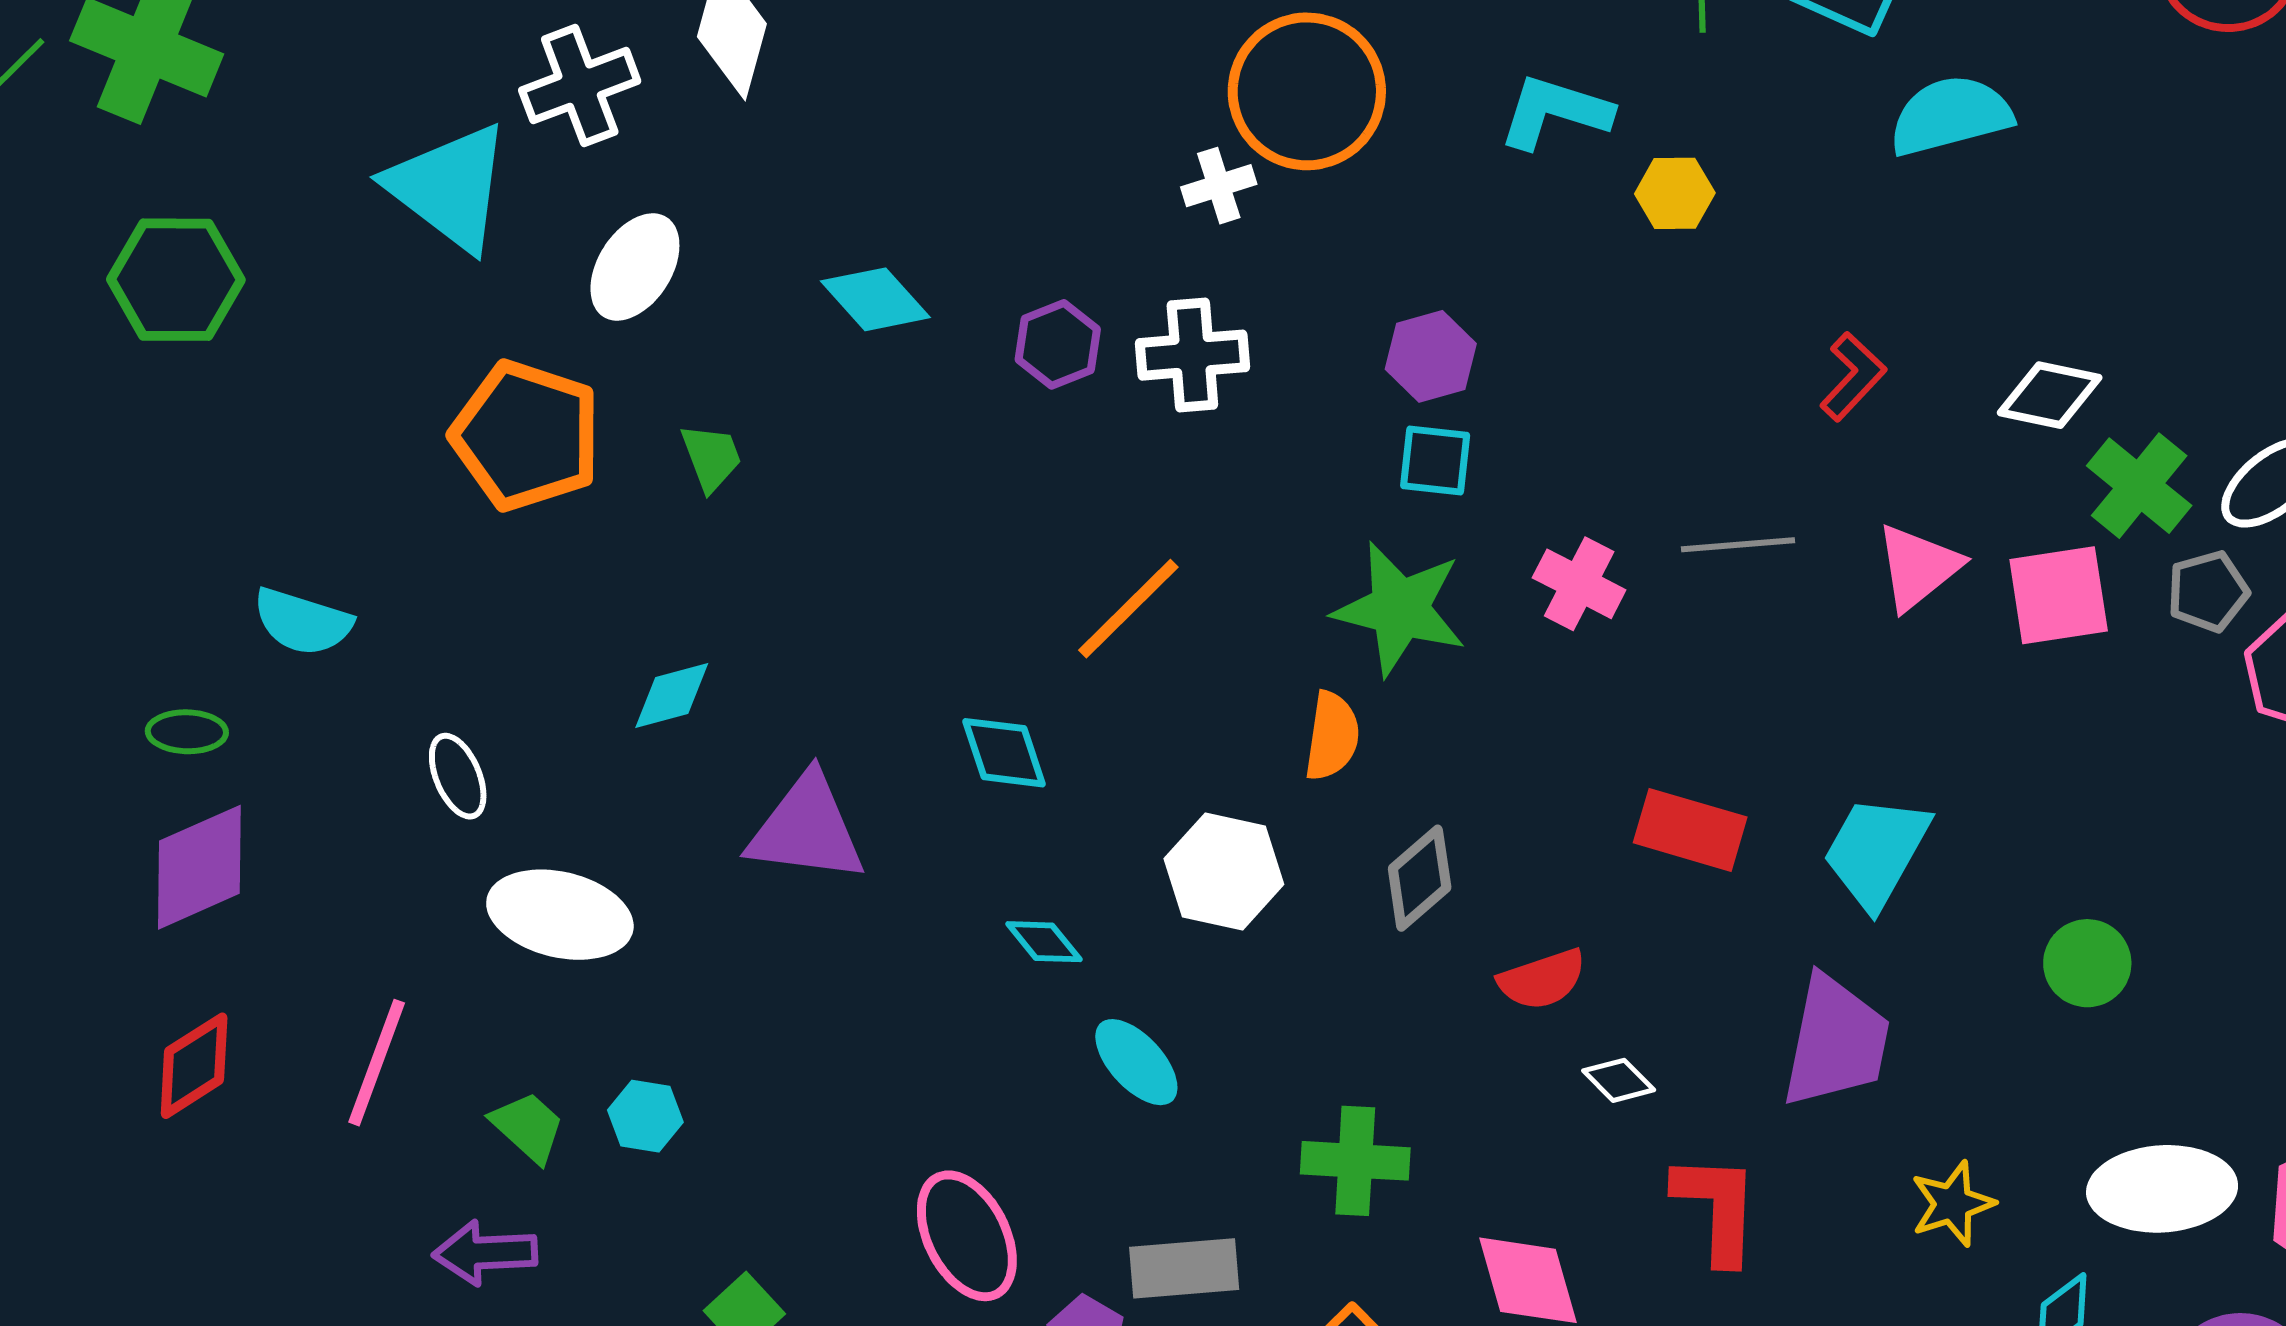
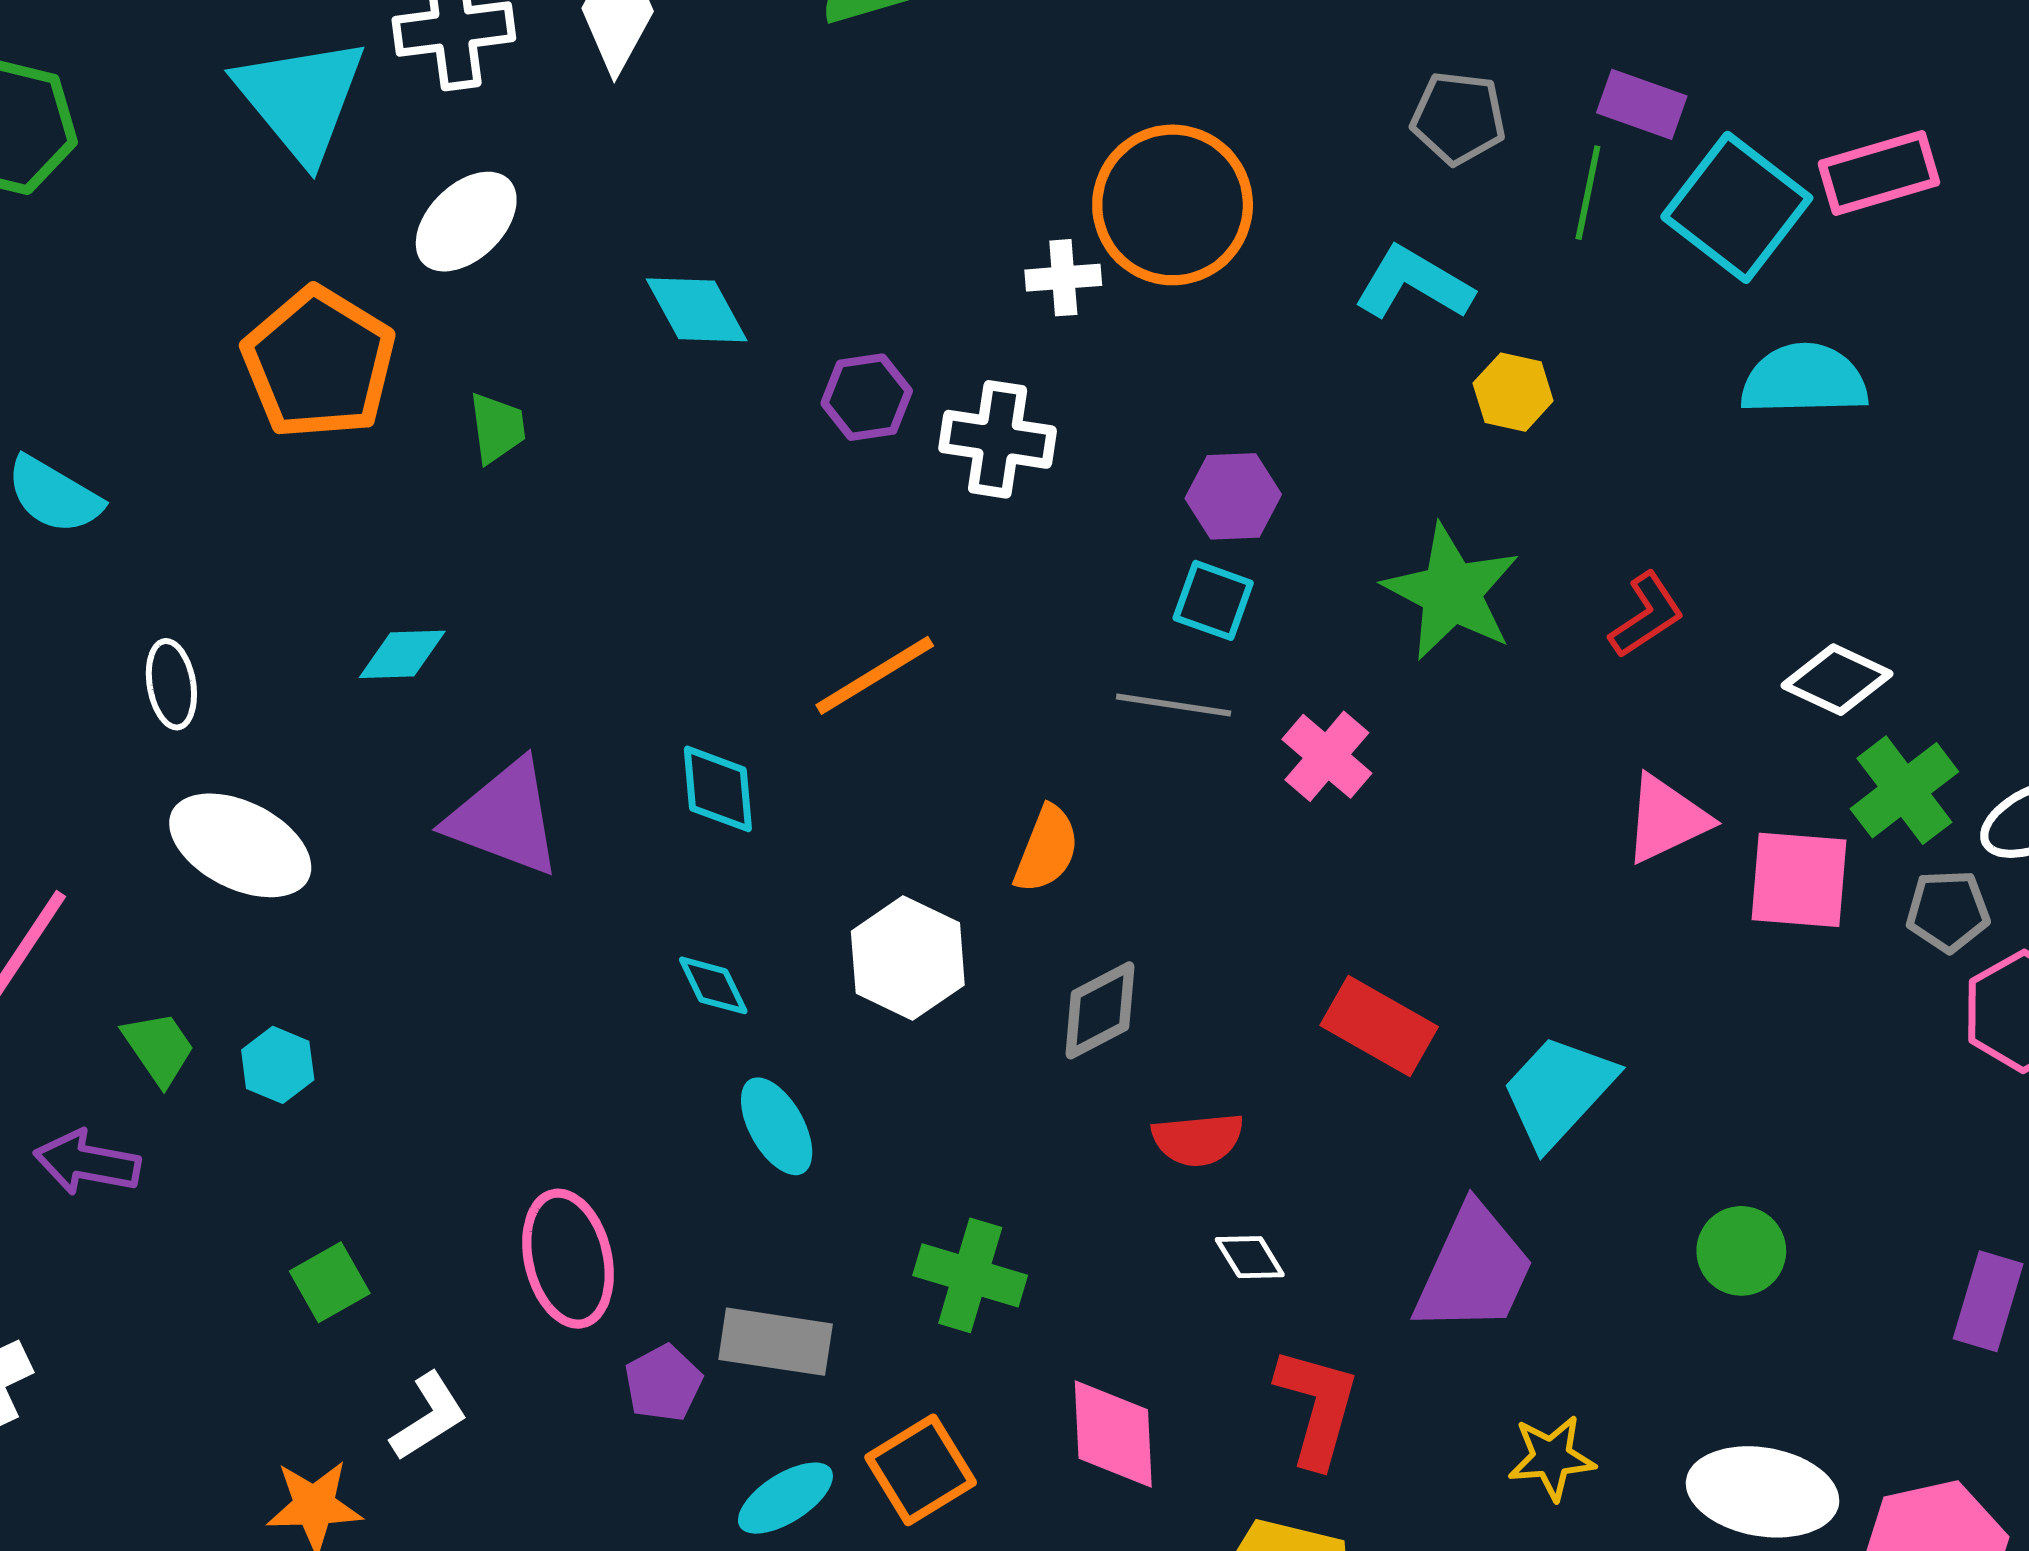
gray line: (1738, 545) -> (1174, 705), moved
green star: (1400, 609) -> (1451, 592), moved

